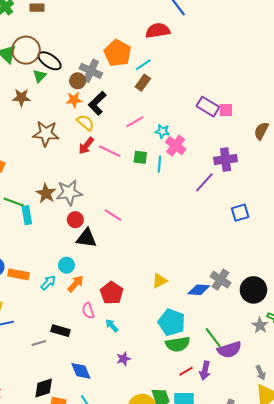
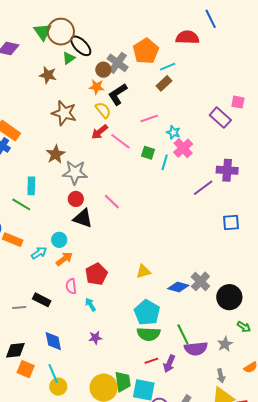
pink square: (226, 110) -> (238, 102), moved
brown star: (46, 193) -> (56, 154), moved
green line: (14, 202) -> (21, 204), moved
gray star: (260, 325) -> (225, 344), moved

